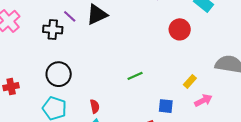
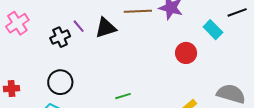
black cross: (53, 29) -> (60, 37), turned -36
green line: (135, 76) -> (123, 96), moved

